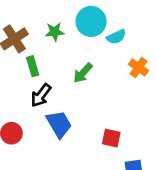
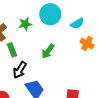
cyan semicircle: (116, 37) -> (77, 23), moved

